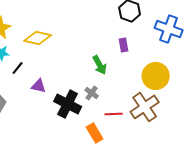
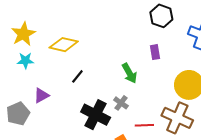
black line: (18, 68) -> (77, 76), moved
purple triangle: (39, 86) -> (41, 96), moved, turned -42
brown cross: (145, 107) -> (177, 118), turned -32

